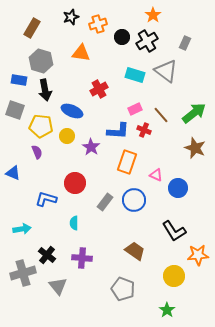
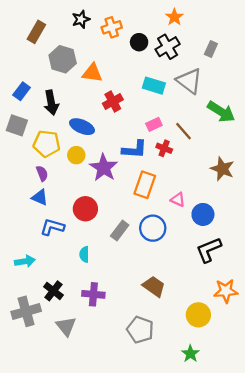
orange triangle: (81, 53) -> (92, 73), moved
gray hexagon: (41, 61) -> (63, 59), moved
blue rectangle: (19, 80) -> (22, 91), turned -63
green arrow: (194, 113) -> (221, 112), moved, turned 70
purple star: (91, 147) -> (104, 168), size x1.4
blue triangle: (13, 173) -> (40, 197), moved
black L-shape: (174, 231) -> (209, 250), moved, turned 100

